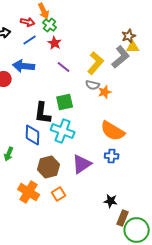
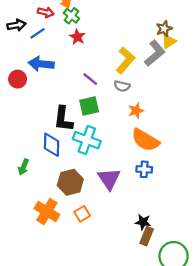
blue line: (30, 40) -> (38, 33), moved
yellow triangle: (133, 47) -> (169, 42), turned -32
purple line: (64, 67) -> (90, 79), moved
orange star: (105, 92) -> (136, 111), moved
purple triangle: (82, 164) -> (109, 179), turned -30
brown rectangle: (123, 218) -> (147, 236), moved

